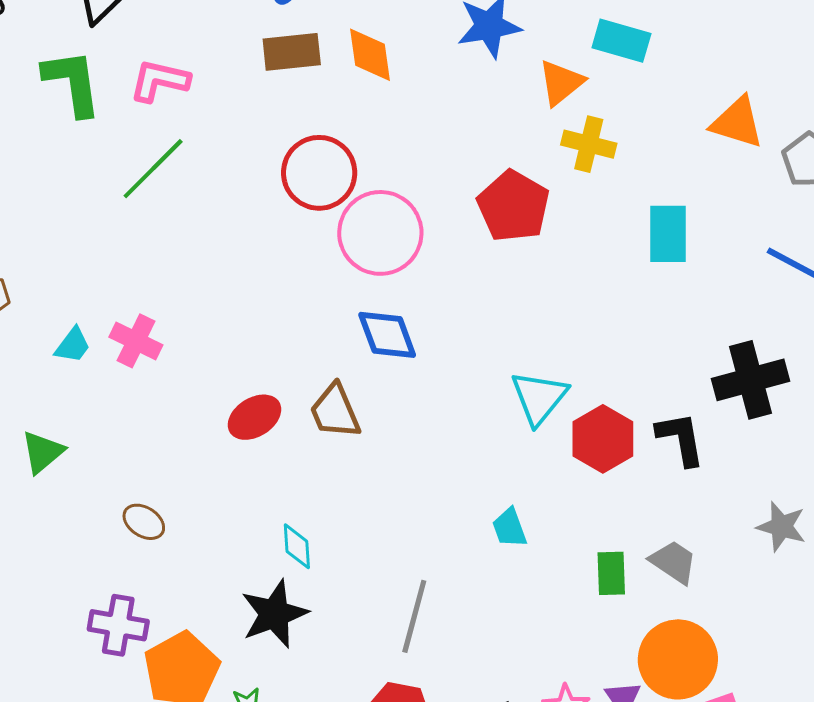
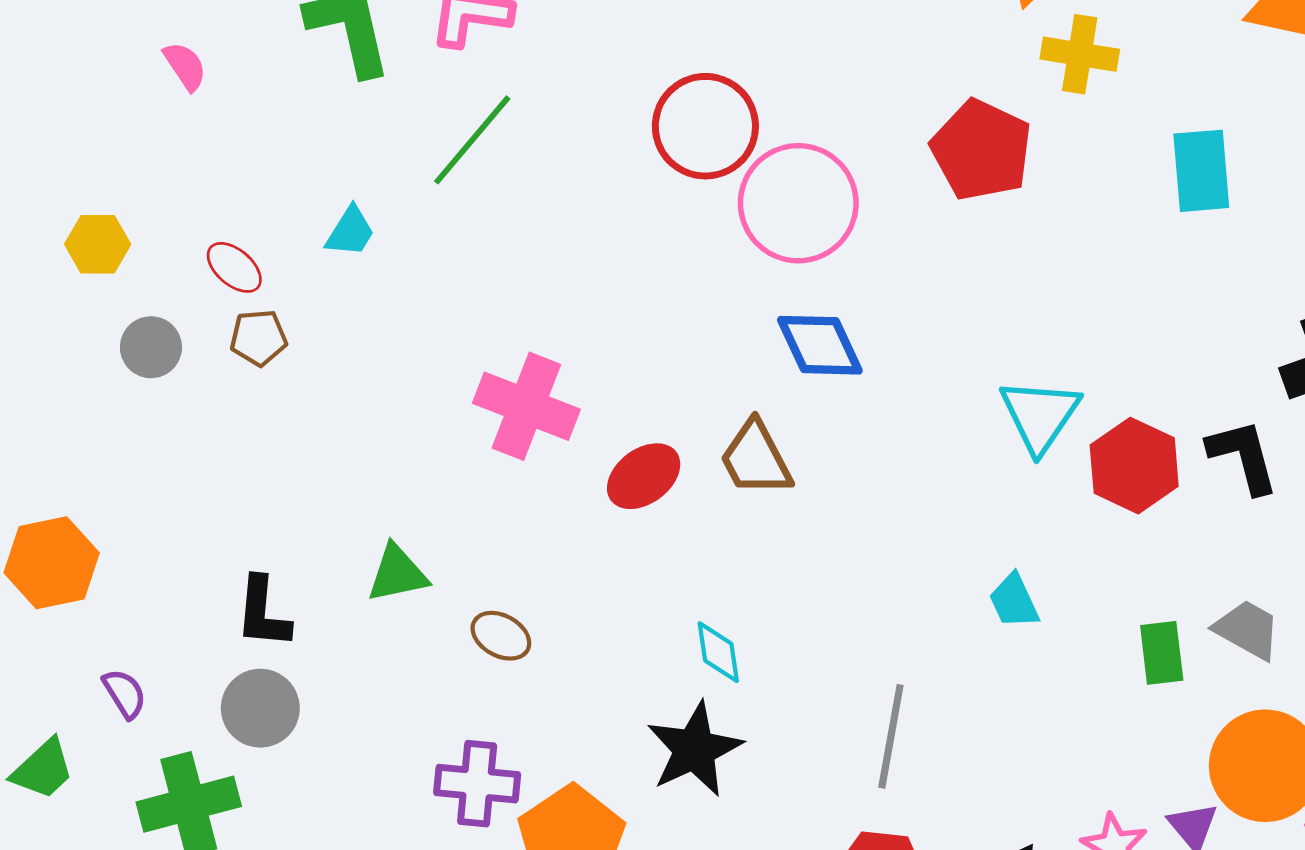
pink cross: (136, 341) -> (526, 406), moved, size x1.4
cyan trapezoid: (73, 345) -> (350, 232), moved
green triangle: (43, 452) -> (397, 574), moved, turned 33

